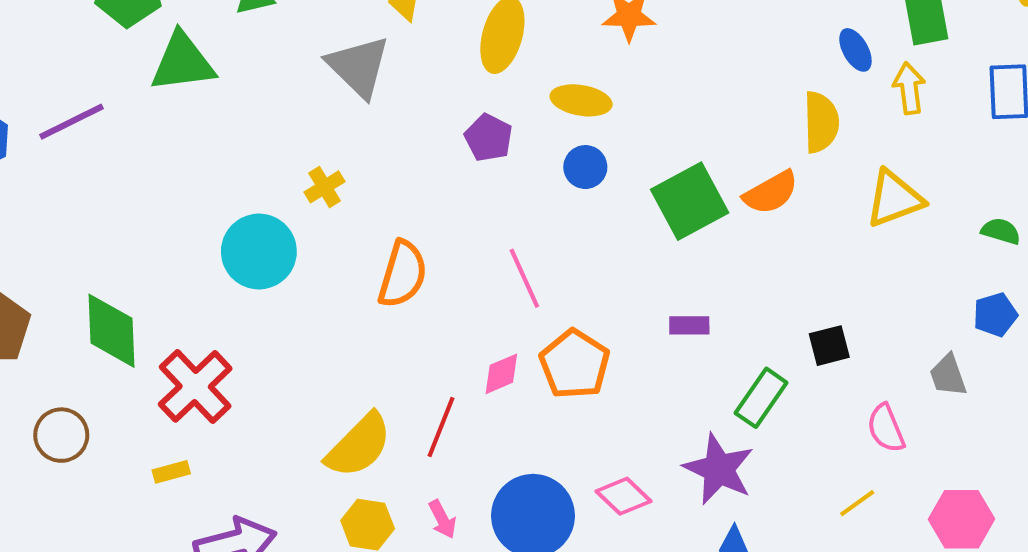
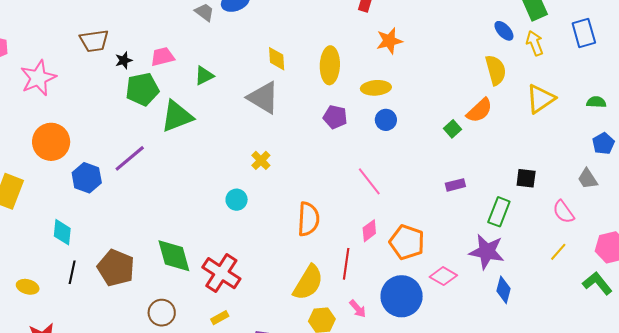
green square: (690, 201) -> (452, 129), moved, size x0.5
cyan circle: (259, 252) -> (237, 200), size x0.6
orange semicircle: (403, 274) -> (308, 219), moved
black square: (829, 346) -> (526, 178), turned 35
orange pentagon: (575, 364) -> (407, 242), moved

